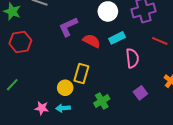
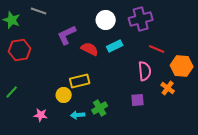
pink semicircle: (132, 58) -> (145, 71), moved
yellow rectangle: (81, 74) -> (80, 81), turned 60
purple square: (140, 93) -> (138, 100), turned 32
cyan arrow: (63, 108) -> (78, 115), moved

